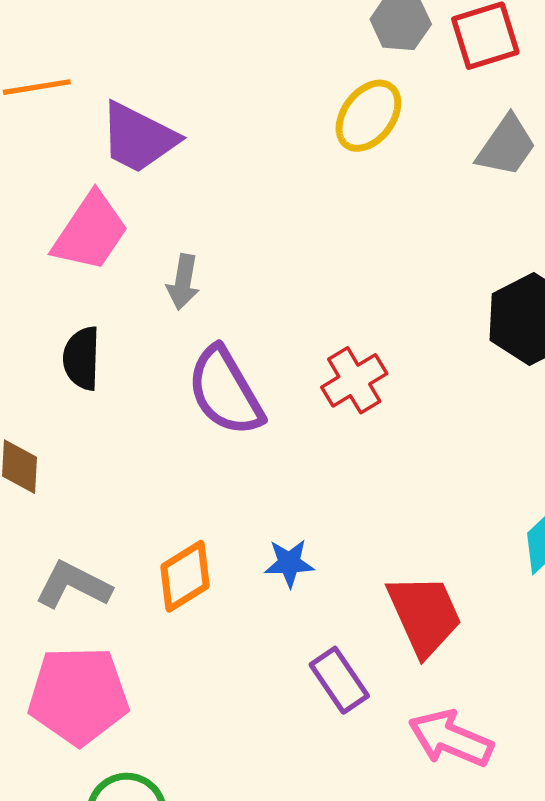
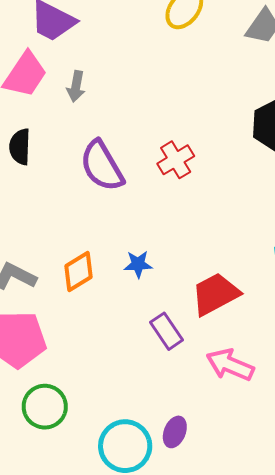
gray arrow: (183, 282) -> (76, 86), moved
red trapezoid: (424, 615) -> (215, 294), turned -94

